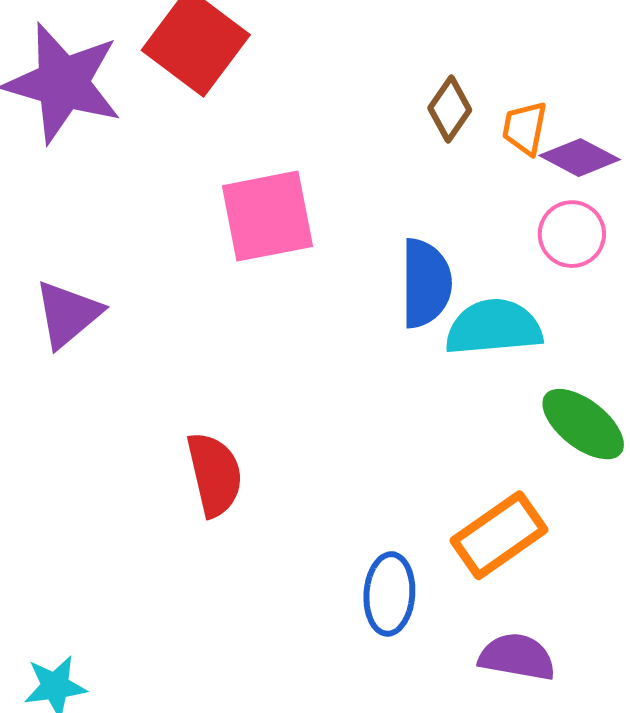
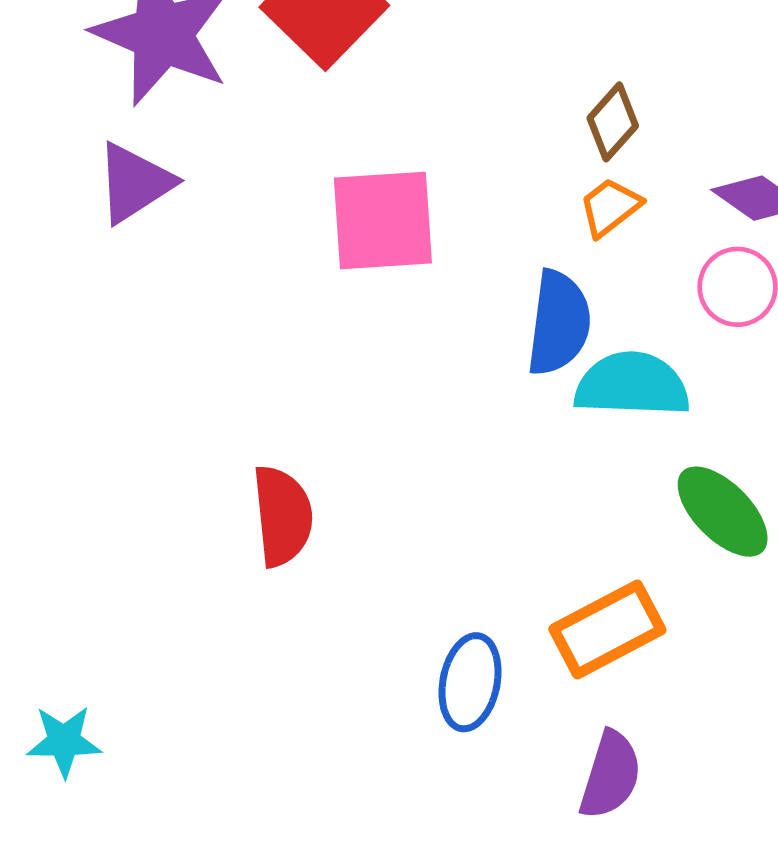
orange trapezoid: (525, 128) -> (610, 207), moved, turned 34
purple triangle: (68, 314) -> (135, 183), moved
purple semicircle: (517, 657) -> (610, 775), turned 90

